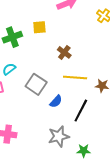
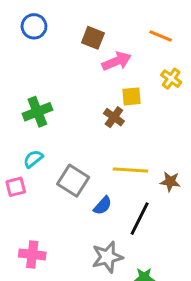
yellow square: (39, 27) -> (132, 96), moved
brown cross: (64, 52) -> (114, 117), moved

